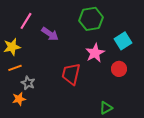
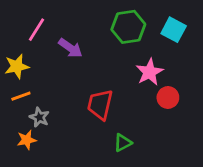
cyan square: (123, 41) -> (174, 30), moved, turned -30
pink star: (95, 53) -> (150, 72), moved
green triangle: (106, 108) -> (123, 143), moved

